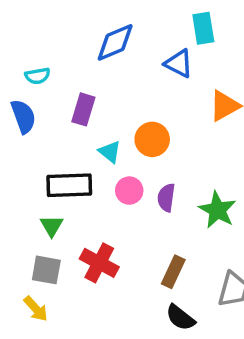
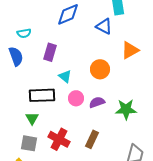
orange circle: (152, 139) -> (100, 69), moved
purple semicircle: (166, 198) -> (97, 102), turned 63
green star: (217, 210) -> (126, 109), turned -30
brown rectangle: (173, 272) -> (92, 139), moved

